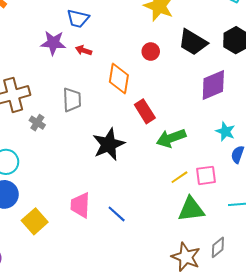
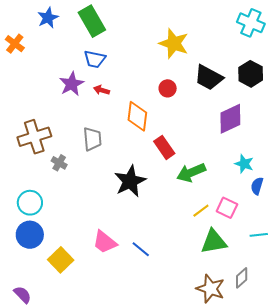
purple star: (53, 43) -> (72, 84), turned -30
pink square: (206, 175) -> (227, 208), turned 35
pink trapezoid: (80, 205) -> (105, 242), turned -52

